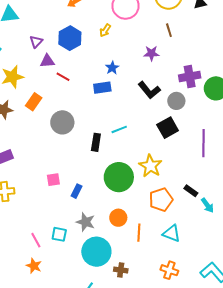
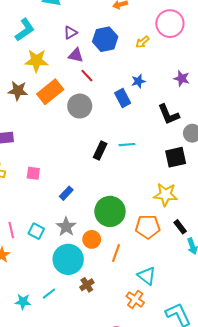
blue rectangle: (102, 88) -> (123, 98), turned 54
orange rectangle: (34, 102) -> (50, 92), size x1.4
gray circle: (62, 122) -> (80, 106), moved
yellow star: (150, 166) -> (166, 195), moved, turned 30
green circle: (119, 177) -> (110, 211), moved
pink square: (53, 180) -> (33, 173), moved
orange circle: (118, 218) -> (92, 239), moved
cyan triangle: (171, 233) -> (147, 276), moved
brown cross: (121, 270) -> (87, 285), turned 32

